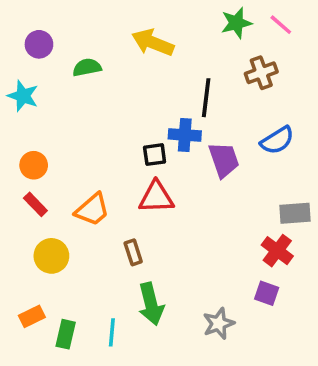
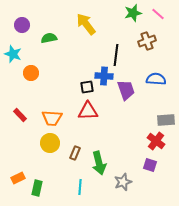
yellow arrow: (153, 43) -> (86, 24), turned 30
blue semicircle: (277, 140) -> (156, 79), turned -144
orange circle: (34, 165) -> (31, 73), moved
orange trapezoid: (92, 210) -> (52, 118), turned 45
brown rectangle: (133, 252) -> (75, 153), moved, turned 40
yellow circle: (51, 256) -> (50, 143), moved
green arrow: (151, 304) -> (99, 163), moved
cyan line: (112, 332) -> (80, 187), moved

